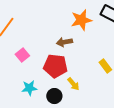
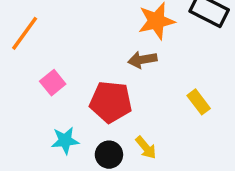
brown arrow: (64, 42) -> (142, 60), moved
yellow arrow: (73, 84) -> (146, 148), moved

